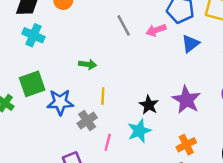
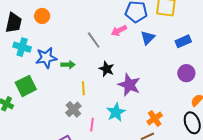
gray line: (124, 25) -> (94, 40), moved
purple star: (186, 100) -> (129, 85), moved
blue star: (60, 102) -> (46, 58), moved
black star: (149, 105) -> (107, 69), moved

